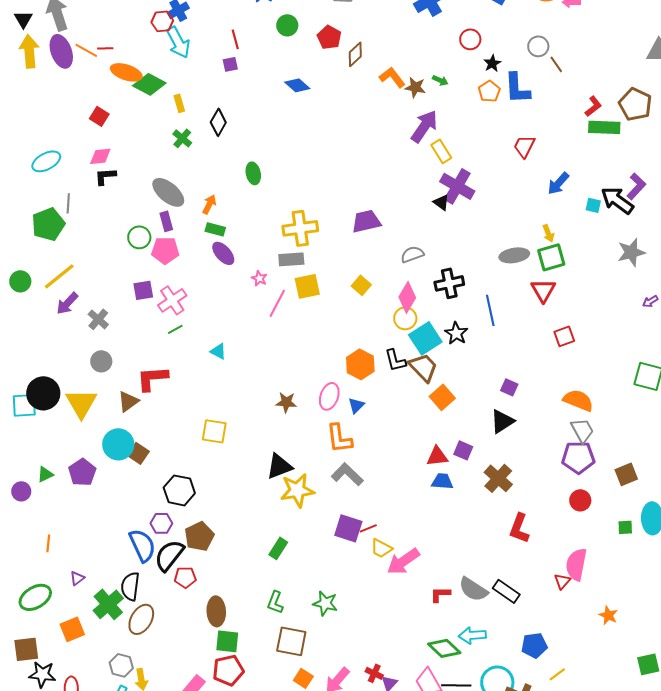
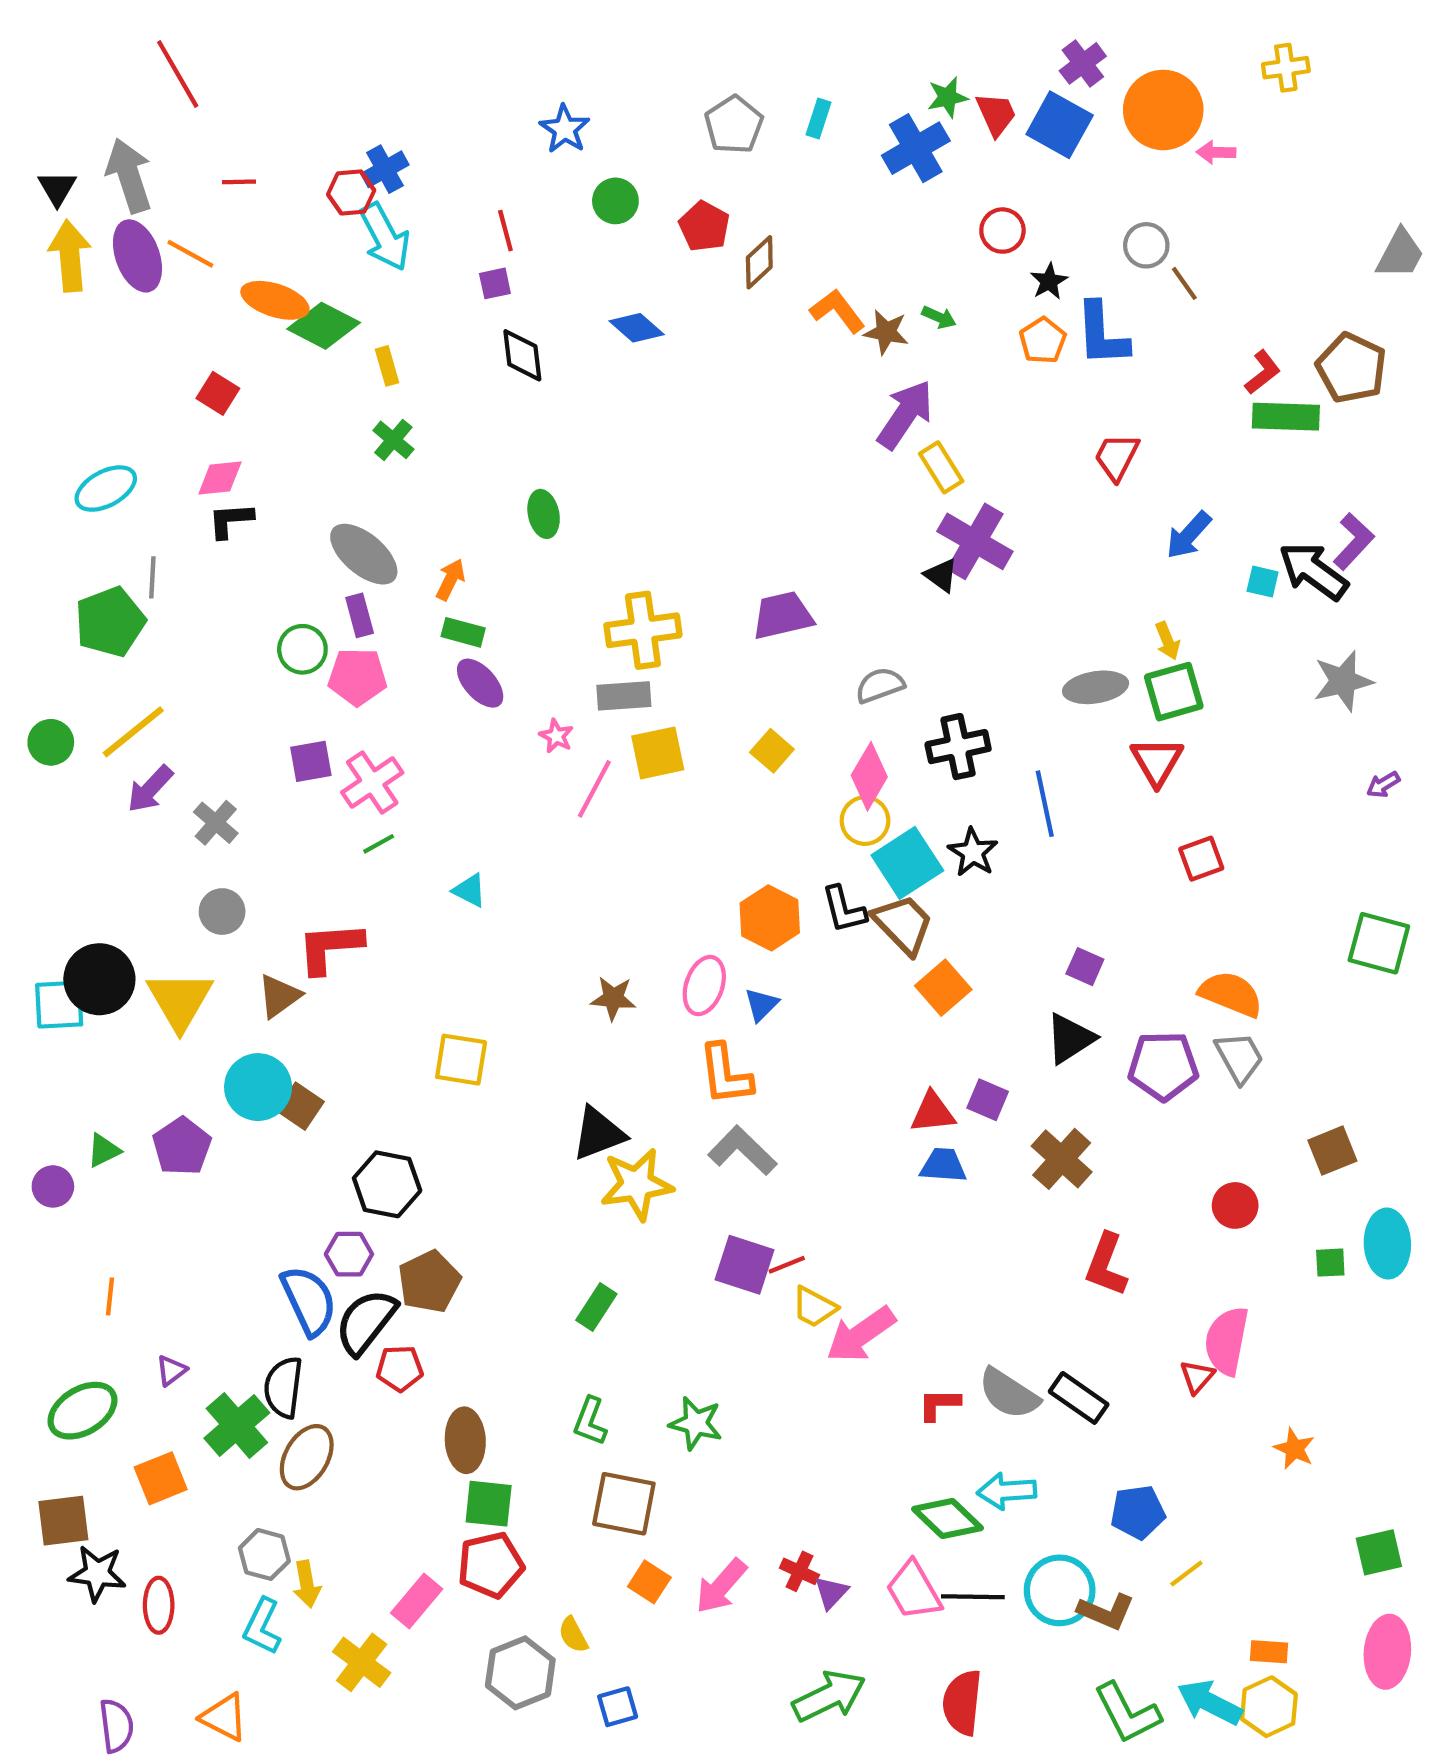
red line: (105, 48) -> (239, 182), moved
black diamond: (218, 122) -> (522, 355), moved, turned -36
purple pentagon: (578, 457) -> (1163, 1066), moved

